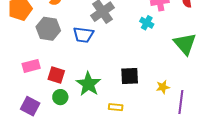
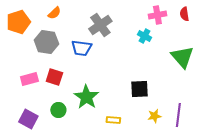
red square: (56, 75) -> (54, 77), moved
black square: (130, 76) -> (139, 89), moved
yellow star: (163, 87) -> (154, 116), moved

